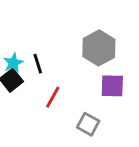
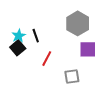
gray square: (88, 124) -> (72, 76), turned -35

